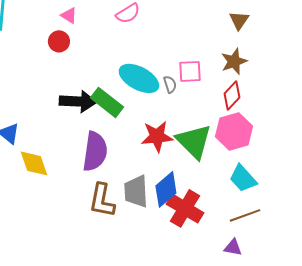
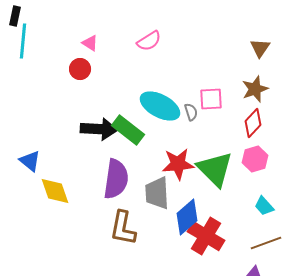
pink hexagon: (234, 131) -> (255, 159), size x0.7
cyan trapezoid: (243, 178) -> (264, 206), size x0.7
gray trapezoid: (136, 191) -> (157, 193), moved

